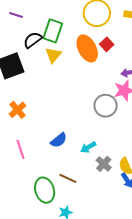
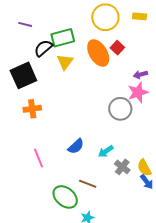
green rectangle: (53, 31) -> (63, 38), turned 60
orange cross: (18, 110) -> (32, 109), moved, turned 36
green ellipse: (45, 190) -> (65, 197), turned -30

